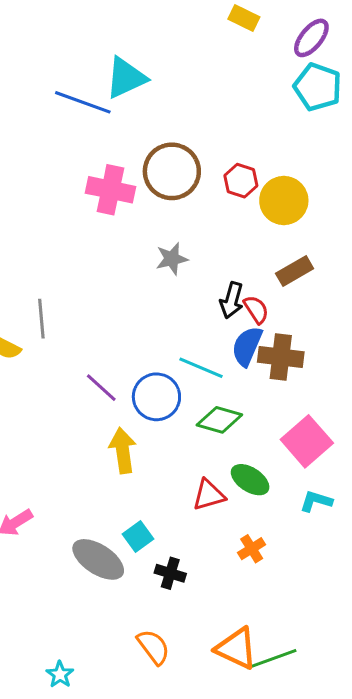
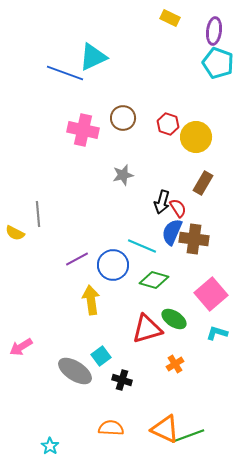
purple ellipse: (311, 38) -> (214, 31), turned -32
brown circle: (172, 171) -> (123, 118), size x0.7
brown rectangle: (295, 271) -> (203, 183), turned -30
purple line: (101, 388) -> (77, 259), turned -70
red triangle: (209, 495) -> (147, 329), size x1.4
orange semicircle: (153, 647) -> (111, 428), turned -50

